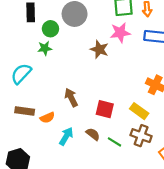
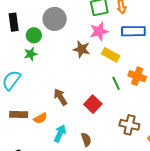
red square: (105, 109) -> (93, 104), turned 36
yellow rectangle: (139, 111) -> (111, 55), moved
brown semicircle: (93, 134) -> (86, 140), moved, turned 40
green line: (115, 142) -> (116, 83), moved, turned 40

